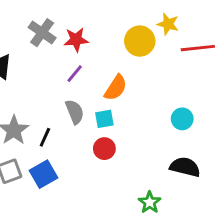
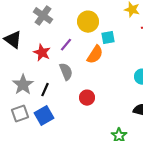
red star: (76, 40) -> (42, 53), moved, turned 30
yellow circle: (140, 41) -> (88, 22), moved
cyan square: (104, 119) -> (108, 38), moved

